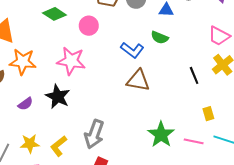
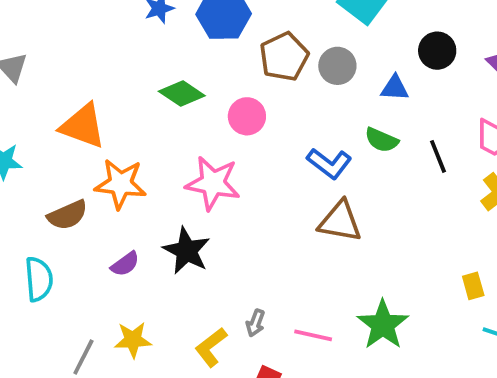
black line: (194, 75) -> (438, 156), moved
gray arrow: (94, 134) -> (255, 323), size x0.5
pink line: (194, 141) -> (313, 335), moved
yellow L-shape: (59, 146) -> (211, 347), moved

